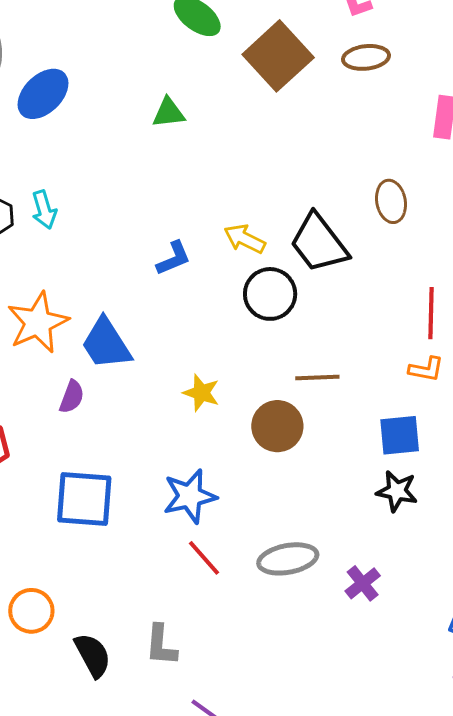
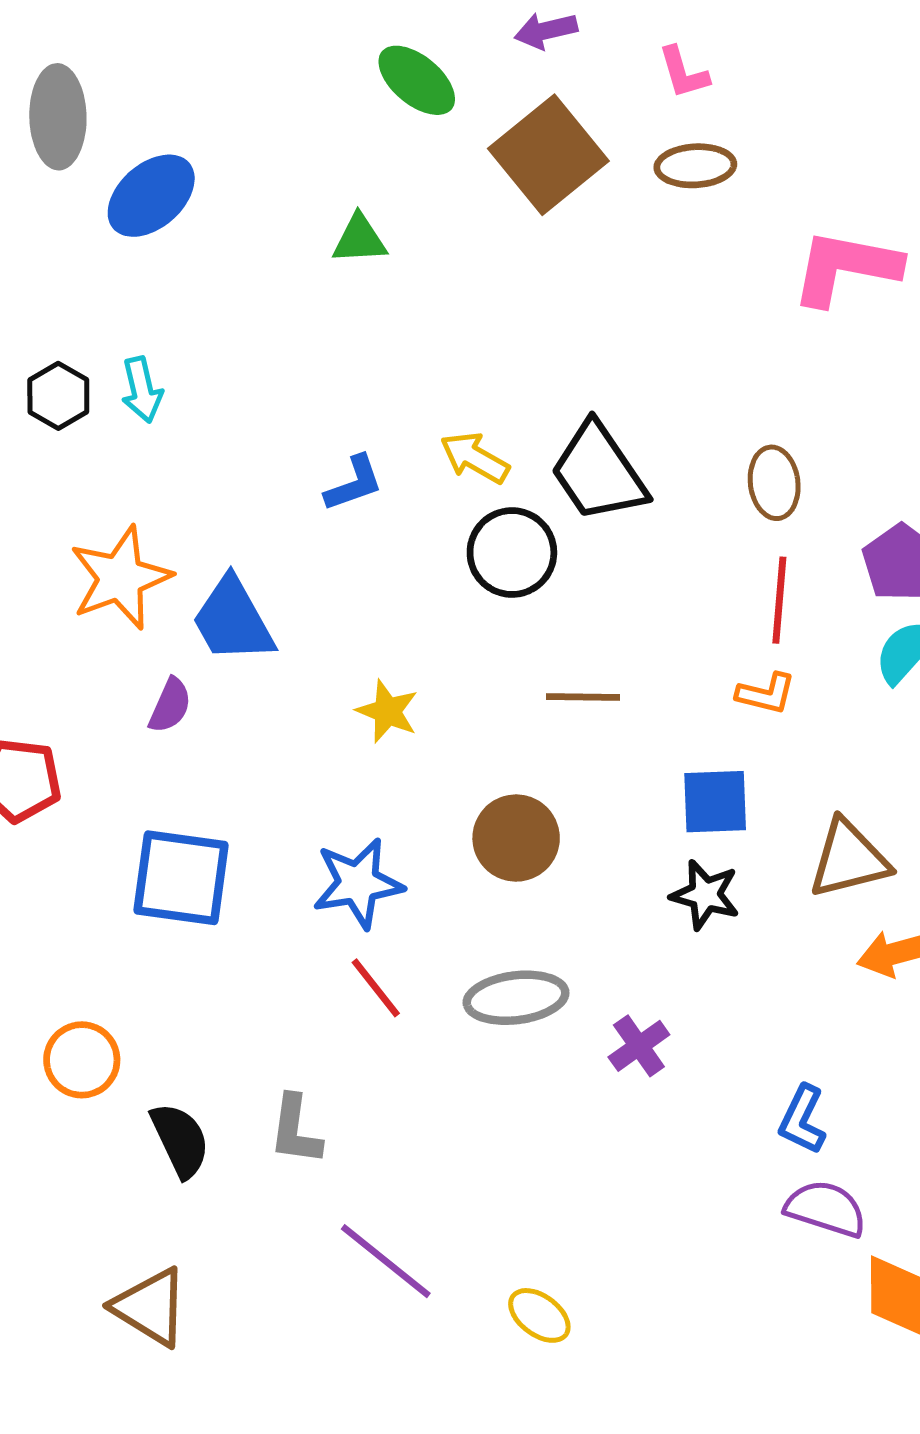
brown ellipse: (391, 201) -> (774, 483), moved
brown circle: (277, 426) -> (516, 838), moved

